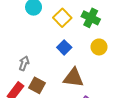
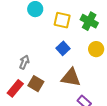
yellow square: (62, 18) -> (62, 20), turned -36

